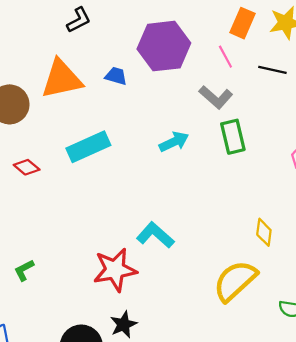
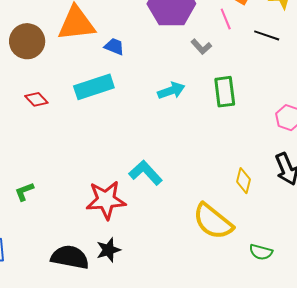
blue trapezoid: (116, 76) -> (114, 46), moved
gray L-shape: (216, 97) -> (201, 47), moved, size x0.7
yellow semicircle: (235, 281) -> (213, 221), turned -105

